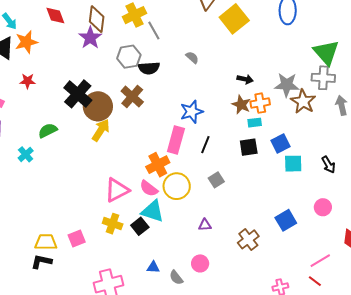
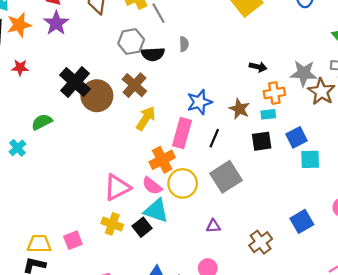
purple star: (90, 38) -> (56, 23), moved
gray semicircle: (192, 57) -> (184, 44), moved, turned 48
brown star: (241, 105) -> (239, 109), moved
yellow arrow: (101, 130) -> (146, 118), moved
gray square: (216, 180) -> (226, 177), size x1.8

